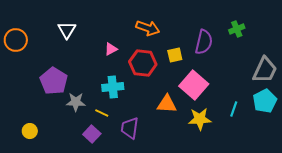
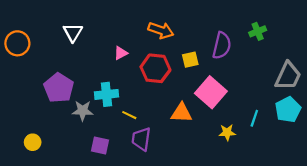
cyan cross: (113, 87) -> (107, 94), moved
yellow line: (102, 113) -> (129, 115), moved
yellow star: (200, 119) -> (227, 132), moved, size x0.7
purple square: (92, 134) -> (100, 145), turned -30

